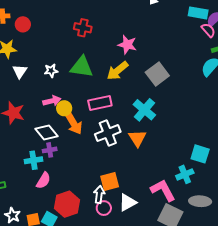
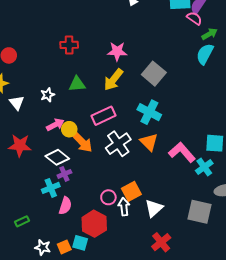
green triangle: (82, 67) -> (77, 84), size x0.7
pink L-shape: (163, 190) -> (182, 152), moved
pink circle: (104, 208) -> (108, 197), moved

